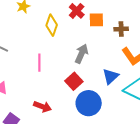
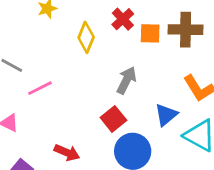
brown cross: (121, 29) -> (186, 30), moved, size x1.6
pink line: (39, 63) -> (40, 88), moved, turned 60

